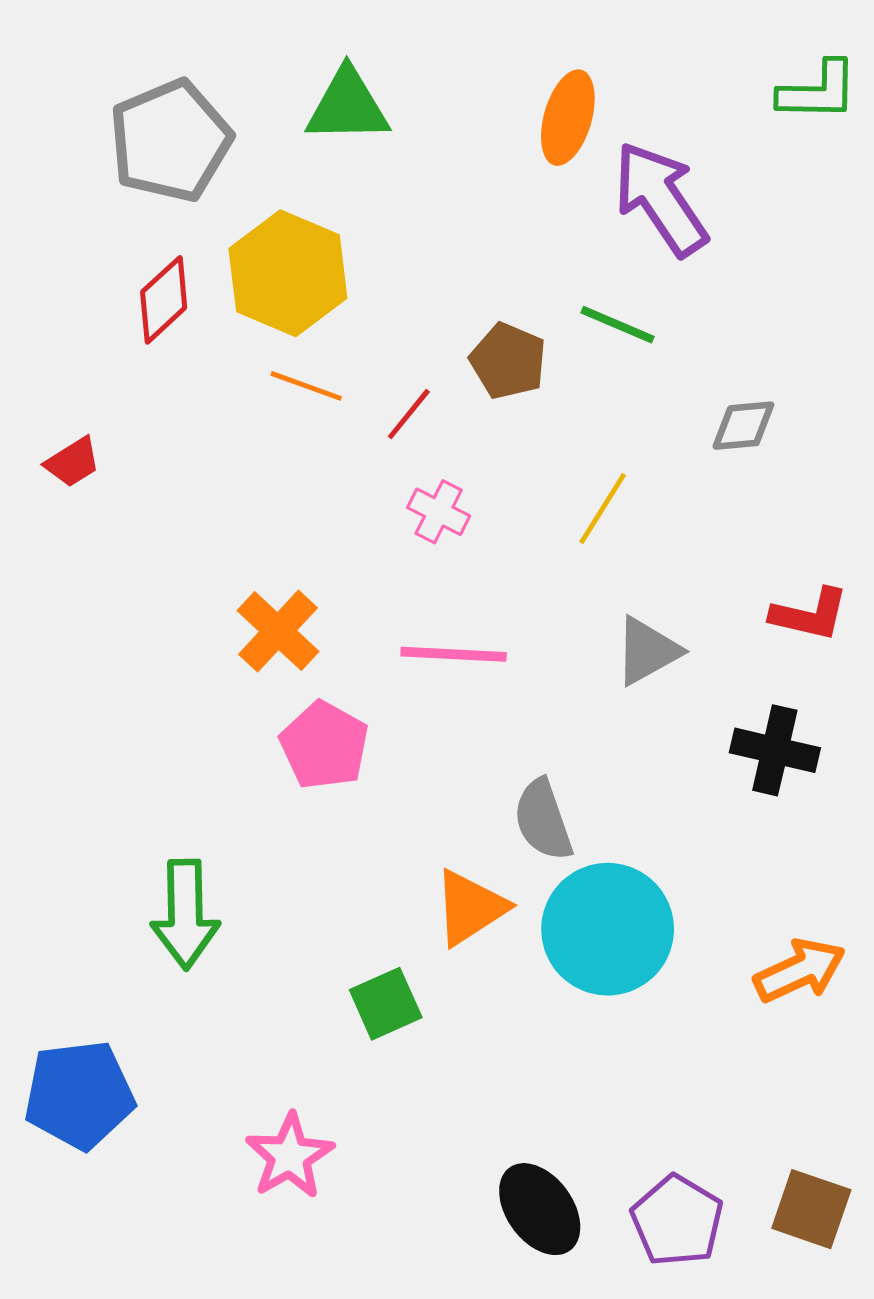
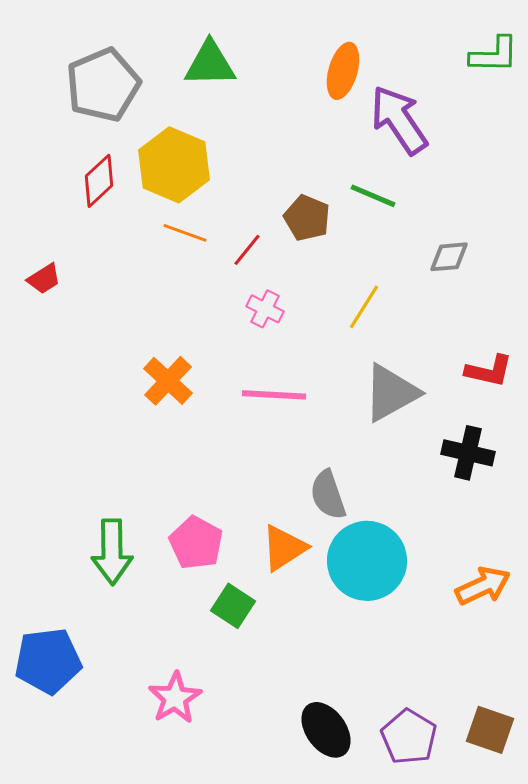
gray triangle: (647, 651) -> (391, 393), size x1.4
pink pentagon: (324, 745) -> (196, 543), moved
green square: (386, 1004) -> (233, 606), turned -33

